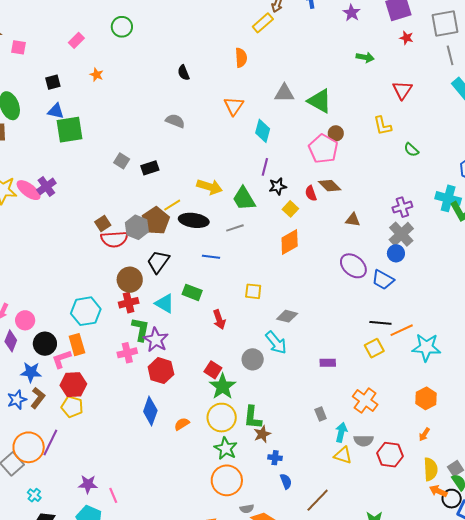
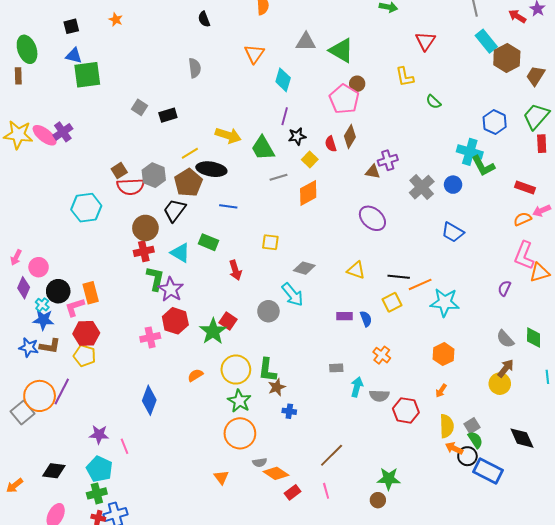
gray semicircle: (175, 121) -> (195, 68), turned 60
brown diamond: (330, 186) -> (350, 137), turned 75
purple cross: (402, 207) -> (388, 160), moved
brown pentagon: (156, 221) -> (188, 183), moved
gray line: (235, 228) -> (278, 177), moved
blue circle: (396, 253) -> (453, 185), moved
blue trapezoid: (383, 280) -> (453, 232), moved
cyan hexagon: (86, 311) -> (86, 208), moved
pink cross: (127, 353) -> (150, 337), moved
green star: (223, 386) -> (213, 331), moved
brown L-shape: (38, 398) -> (50, 346), turned 60
blue star: (17, 400) -> (29, 347), turned 30
orange cross: (365, 400) -> (382, 355), size x0.7
blue diamond: (150, 411) -> (149, 400), moved
gray rectangle: (321, 414) -> (336, 368), turned -72
yellow triangle: (343, 455) -> (356, 270), moved
blue semicircle: (286, 481) -> (366, 319), moved
cyan cross: (34, 495) -> (42, 305), moved

